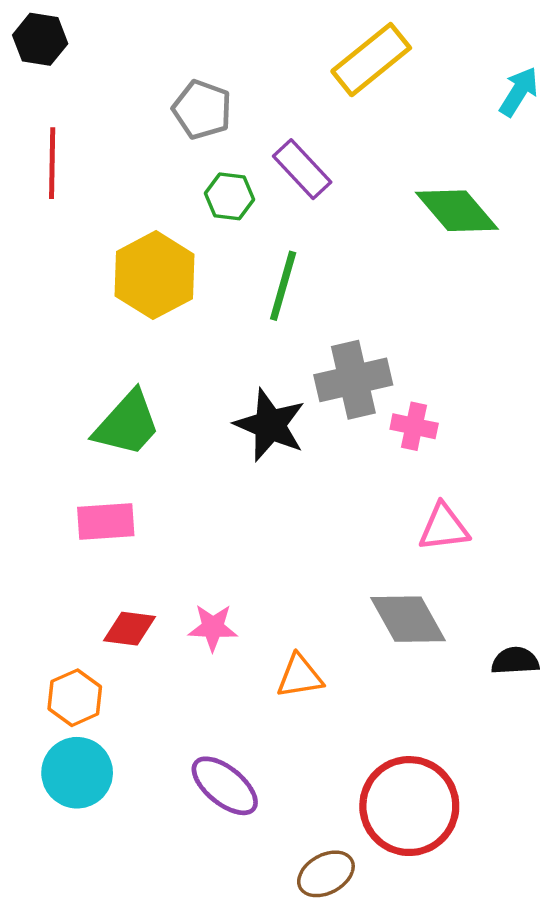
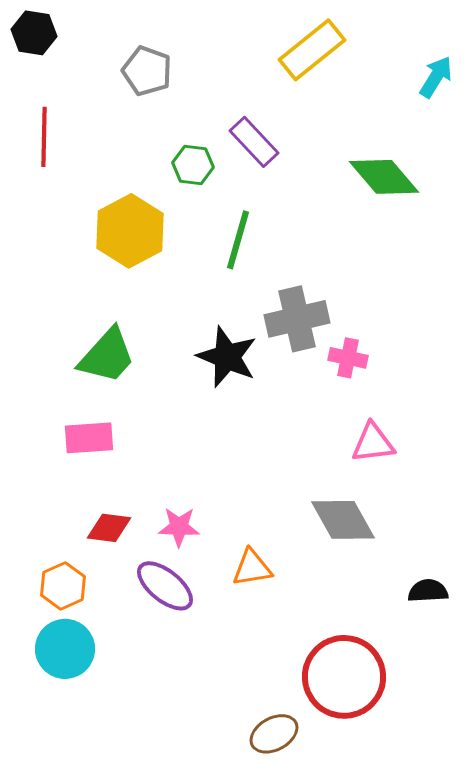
gray pentagon: (202, 110) -> (147, 71), moved
black semicircle: (515, 661) -> (428, 591), moved
purple ellipse: (225, 786) -> (165, 586), moved

